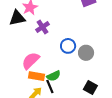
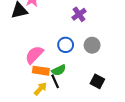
purple cross: (42, 27) -> (79, 14), moved
blue circle: (68, 46) -> (66, 45), moved

